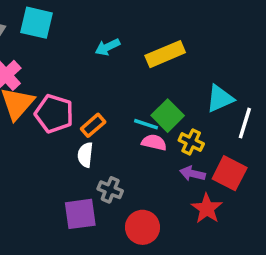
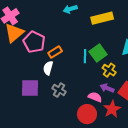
cyan line: (146, 124) -> (85, 56), turned 64
pink semicircle: (154, 142) -> (95, 97), moved
purple square: (80, 214) -> (30, 88), moved
red circle: (142, 227) -> (87, 114), moved

